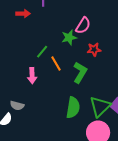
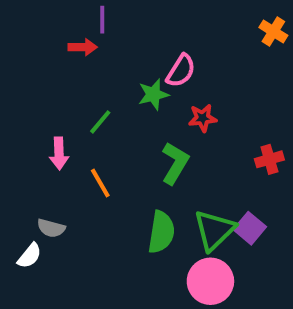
red arrow: (23, 14) -> (83, 47), moved
orange line: (56, 64) -> (100, 183), moved
pink arrow: (32, 76) -> (59, 153), moved

